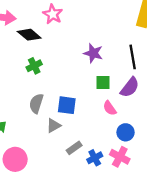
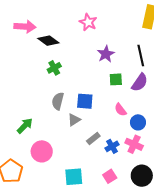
pink star: (53, 14) -> (88, 22), moved
purple star: (93, 53) -> (106, 54), turned 30
pink semicircle: (110, 108) -> (121, 110), moved

